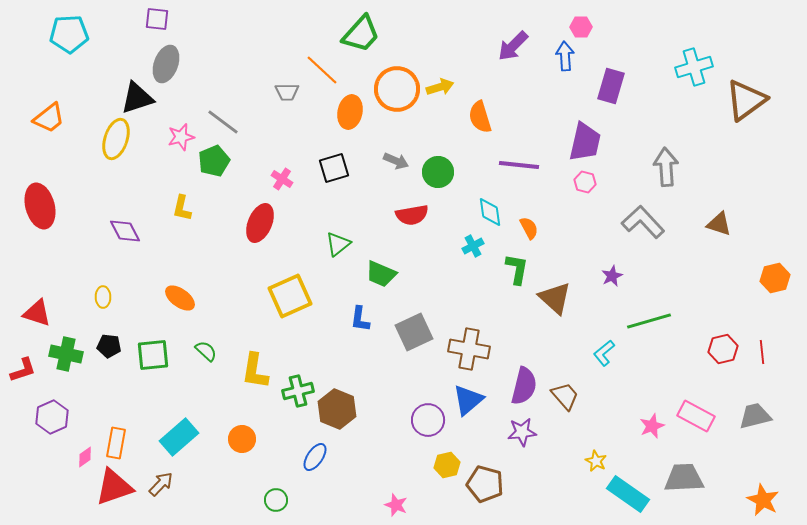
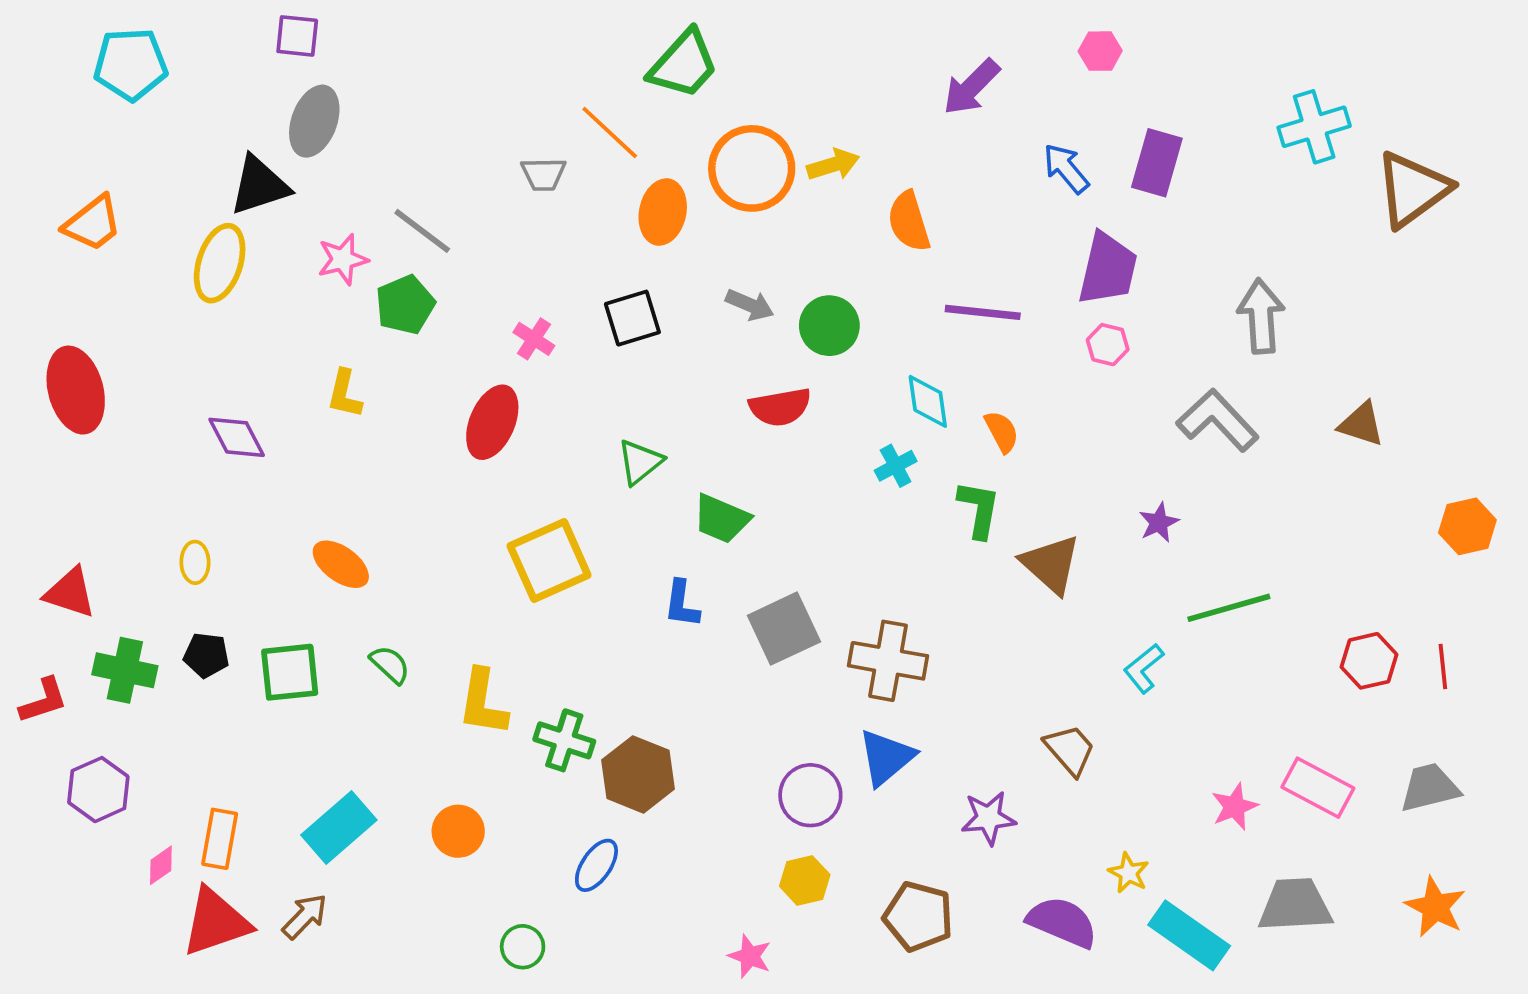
blue arrow: (565, 56) -> (1066, 168), moved, turned -36
purple semicircle: (524, 386) -> (1062, 922), moved, turned -81
green cross: (298, 391) -> (564, 740), turned 32
yellow hexagon: (447, 465) -> (805, 880), moved
orange star: (763, 500) -> (1435, 907), moved

